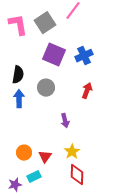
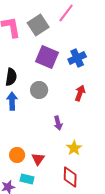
yellow star: (72, 152) -> (74, 148), moved
cyan rectangle: (34, 177) -> (27, 179), turned 40

